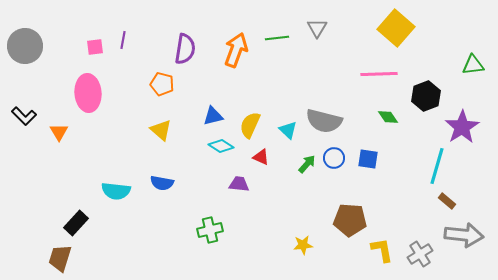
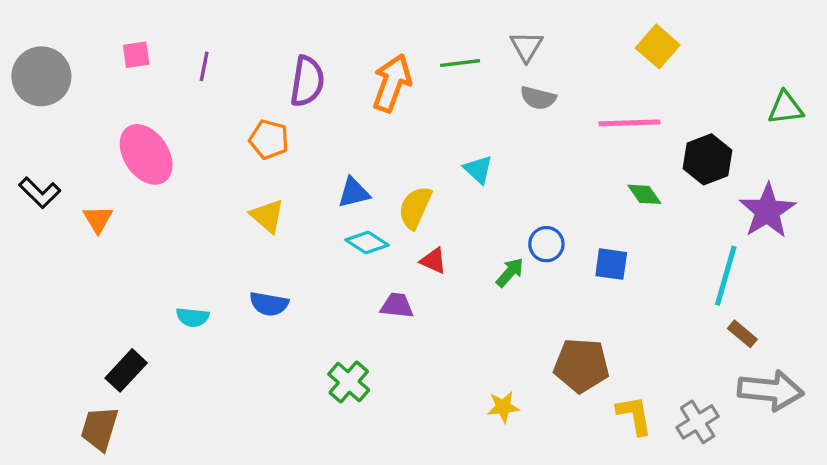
yellow square: (396, 28) -> (658, 46), size x0.7
pink square: (95, 47) -> (136, 55), moved
pink ellipse: (88, 93) -> (146, 154), turned -30
gray semicircle: (324, 121) -> (538, 98), moved, size x0.6
cyan triangle: (288, 130) -> (478, 169), moved
blue circle: (334, 158) -> (546, 244), moved
cyan semicircle: (116, 191) -> (193, 317), size x0.7
green cross: (210, 230) -> (349, 382), turned -35

